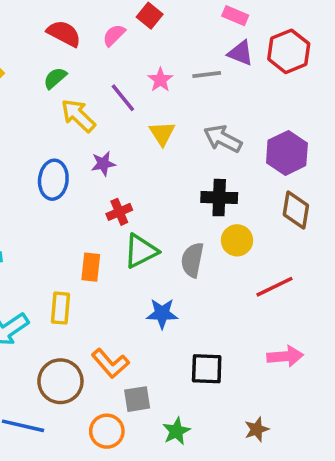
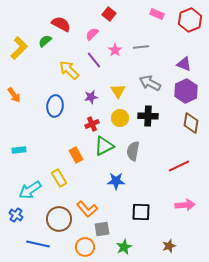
pink semicircle: (114, 35) -> (92, 34), moved
red hexagon: (289, 51) -> (190, 20), moved
purple triangle: (241, 53) -> (184, 64), moved
green semicircle: (55, 78) -> (45, 41), moved
yellow triangle: (162, 133) -> (118, 91), moved
purple star: (103, 164) -> (91, 97), moved
yellow circle: (237, 240) -> (120, 118), moved
orange rectangle: (91, 267) -> (76, 155), turned -35
yellow rectangle: (60, 308) -> (59, 178), turned -36

